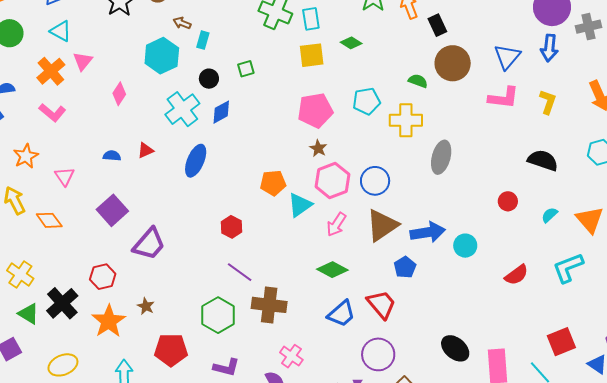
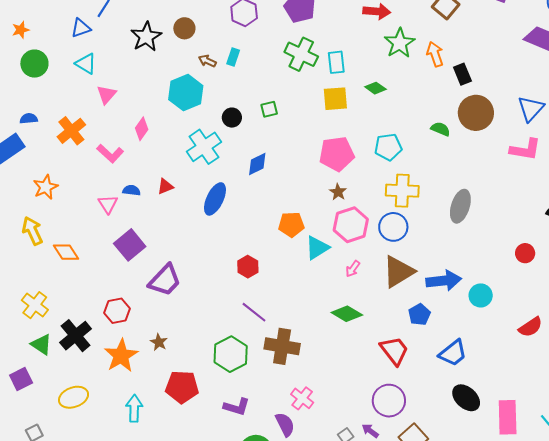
cyan rectangle: (203, 40) -> (233, 57), moved
orange cross: (51, 71) -> (71, 131), moved
pink L-shape: (52, 112) -> (110, 154), moved
blue diamond: (221, 112) -> (257, 164), moved
yellow cross: (406, 120) -> (402, 191), moved
pink triangle: (64, 176) -> (108, 204), moved
pink arrow: (336, 224) -> (353, 269), size x0.7
blue trapezoid: (341, 314) -> (453, 353), moved

